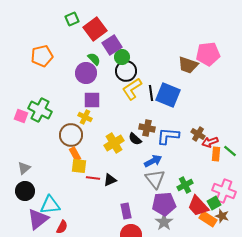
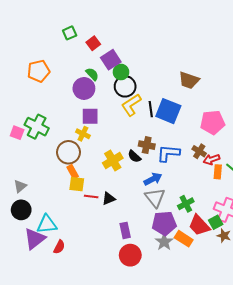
red square: (95, 29) -> (93, 43), size x0.6
pink pentagon: (208, 54) -> (213, 122), moved
orange rectangle: (208, 219) -> (184, 239), moved

